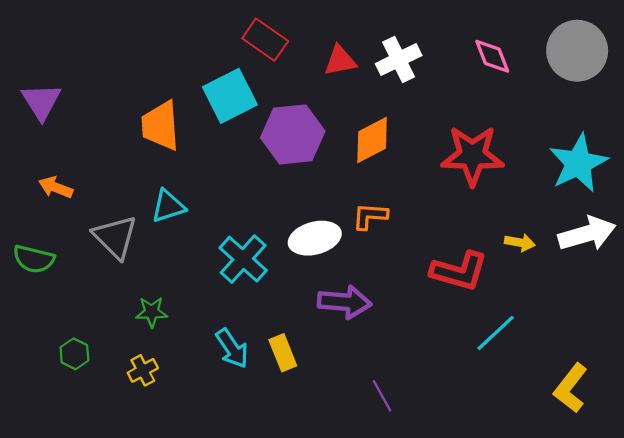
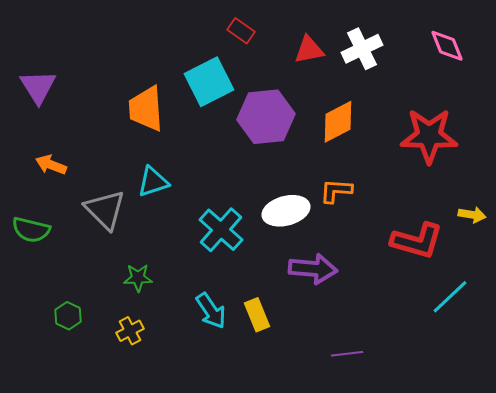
red rectangle: (265, 40) -> (241, 31), size x0.7
purple line: (382, 396) -> (347, 354), turned -68

